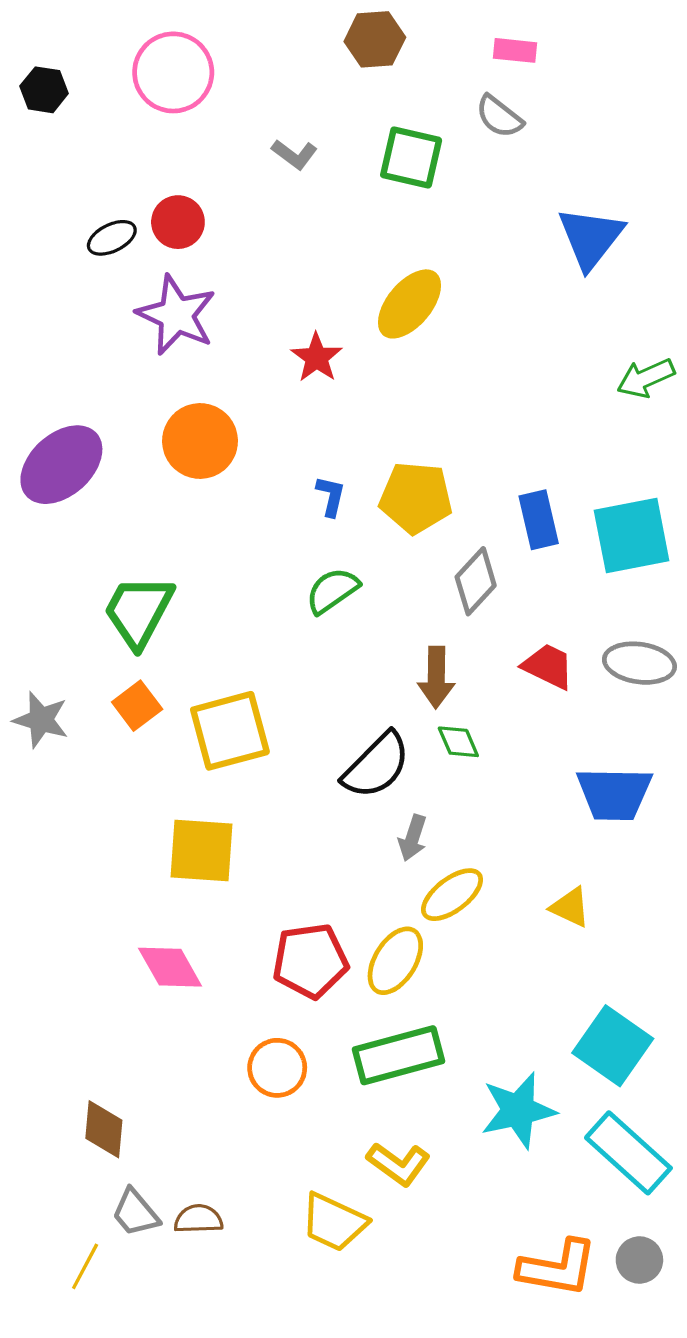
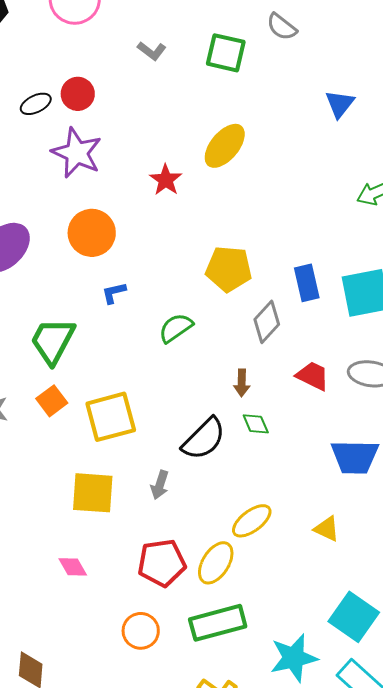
blue triangle: (591, 238) -> (340, 104), size x0.7
blue L-shape: (331, 496) -> (114, 293), moved, turned -116
brown arrow: (436, 677) -> (242, 383), size x0.7
gray arrow: (413, 838) -> (160, 485), moved
pink diamond: (170, 967) -> (73, 567), size x0.7

